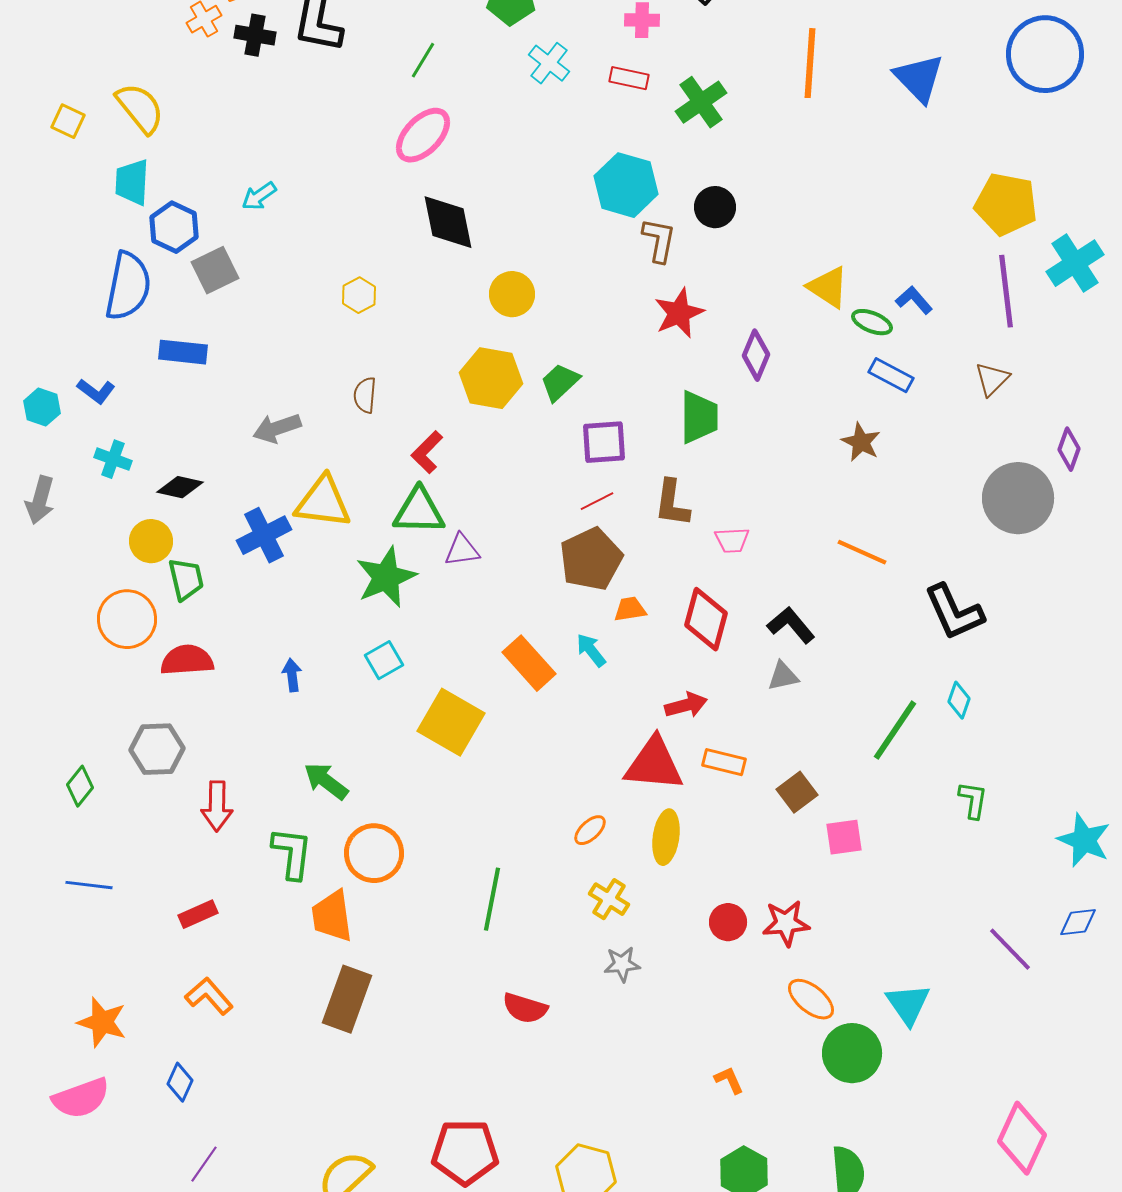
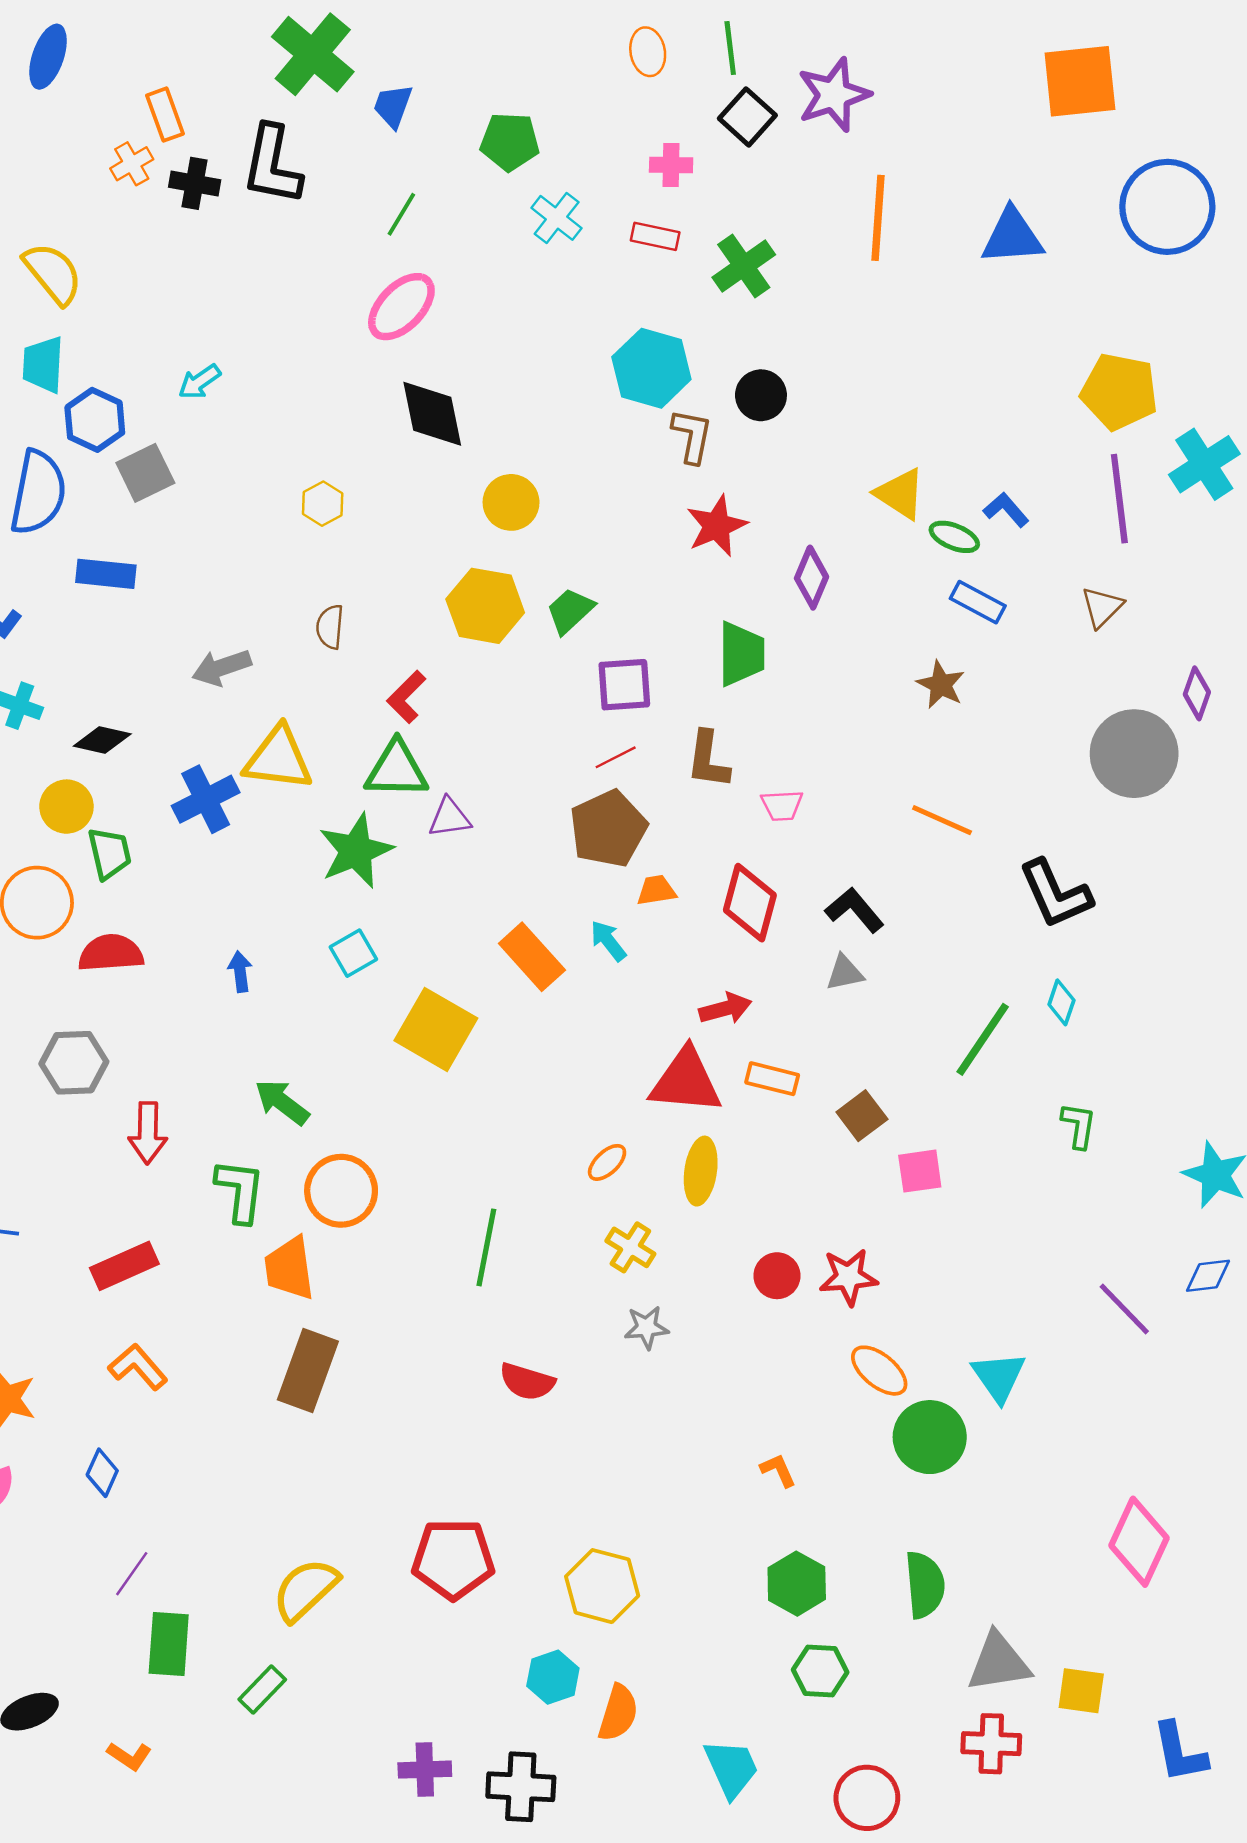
blue triangle: (919, 78) -> (1012, 236), turned -50
red rectangle: (198, 914) -> (124, 1266), size x1.4

